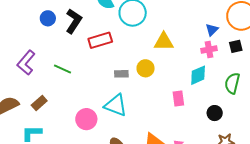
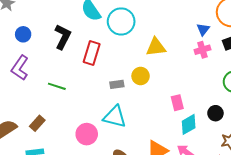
blue circle: (48, 18) -> (23, 34), moved
red rectangle: (100, 40) -> (92, 53), turned -50
purple L-shape: (26, 63) -> (20, 68), moved
cyan diamond: (198, 75) -> (189, 124), moved

